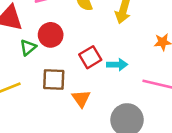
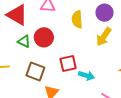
green triangle: (28, 47) -> (24, 41), turned 48

